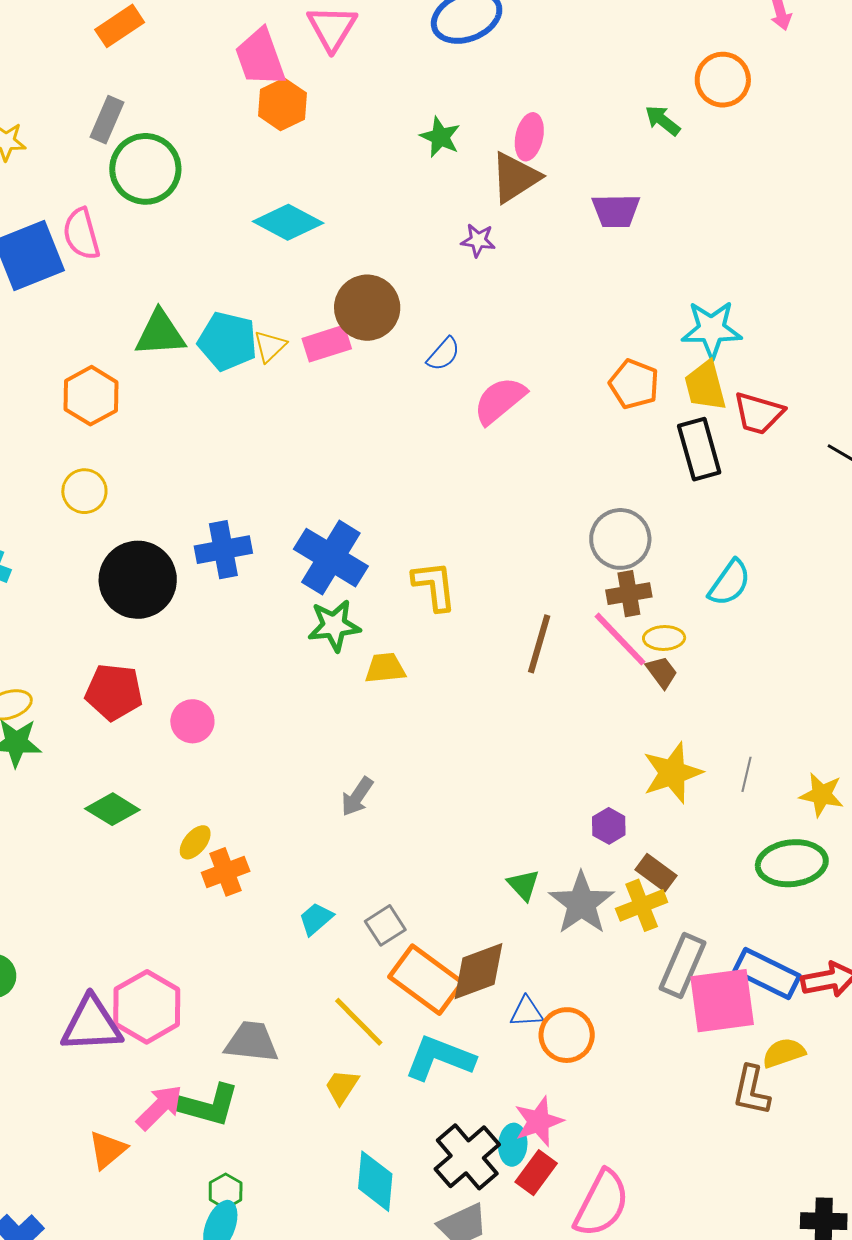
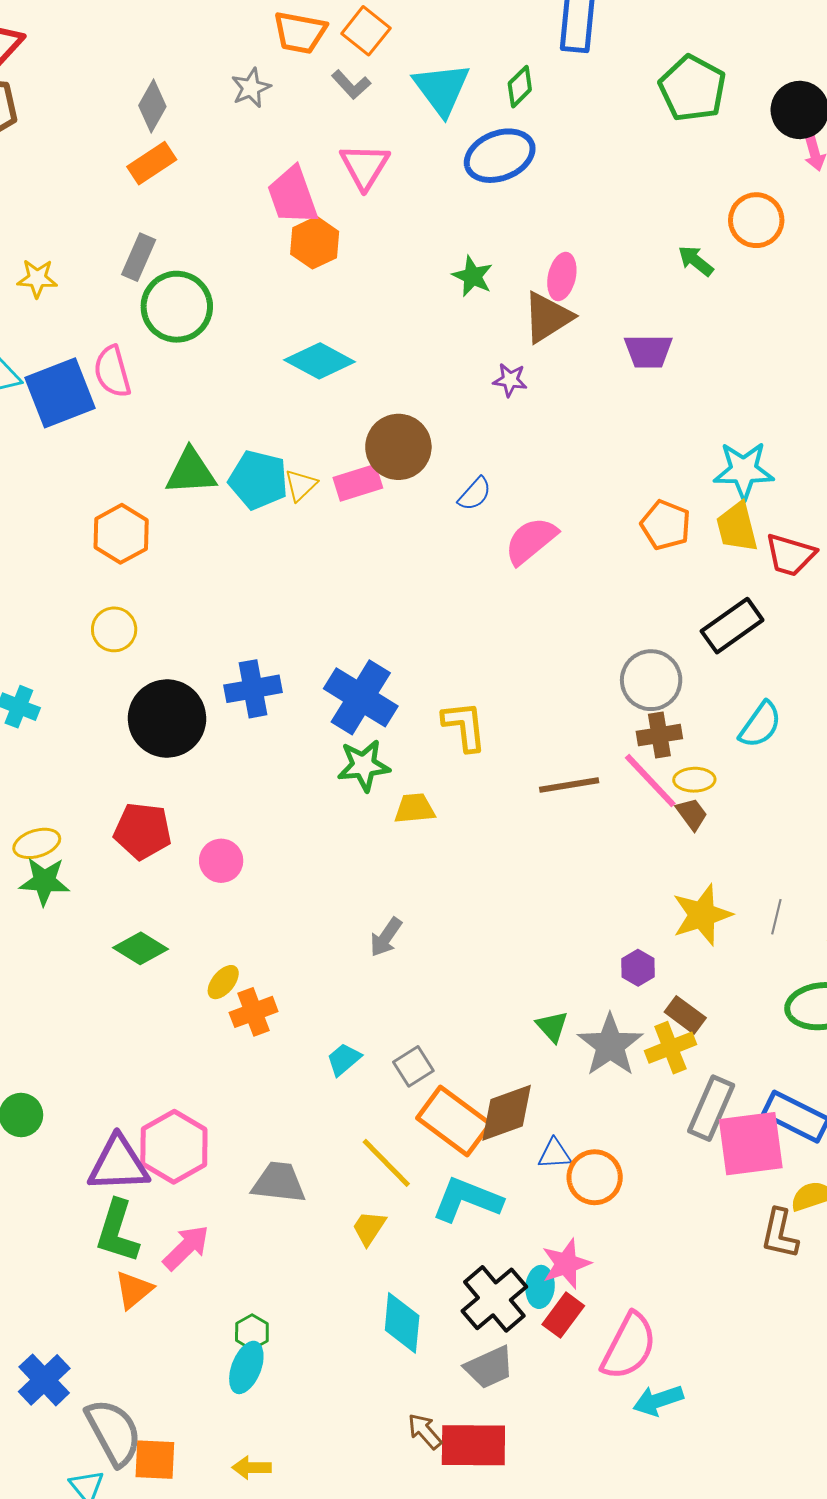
black rectangle: (699, 449) -> (732, 626), moved, turned 70
brown line: (539, 644) -> (569, 785), turned 64
green L-shape: (208, 1105) -> (117, 1231), moved, turned 92

